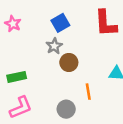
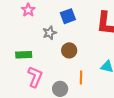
gray star: (54, 46) -> (50, 33), moved
pink L-shape: (21, 107) -> (35, 77), moved, turned -55

